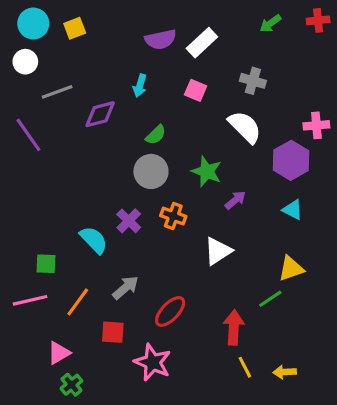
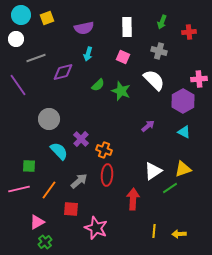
red cross: (318, 20) -> (189, 32), moved
green arrow: (270, 24) -> (162, 22), moved, turned -32
purple semicircle: (161, 39) -> (84, 28), moved
white rectangle: (202, 43) -> (127, 27), turned -48
gray circle: (151, 171) -> (49, 119), moved
green star: (207, 171) -> (121, 91), moved
orange cross: (173, 216) -> (104, 150), moved
white triangle: (218, 251) -> (153, 171), moved
red ellipse: (170, 311) -> (107, 175), moved, turned -40
red arrow: (234, 327) -> (133, 199), moved
yellow line: (245, 367) -> (154, 231), turned 32

